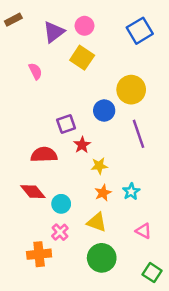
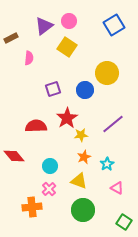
brown rectangle: (13, 20) -> (11, 38), moved
pink semicircle: (35, 71) -> (29, 58), turned 32
purple square: (66, 124) -> (53, 89), moved
purple line: (139, 134) -> (113, 124), moved, turned 70
red star: (82, 145) -> (67, 118), size x1.5
red diamond: (33, 192) -> (14, 156), moved
cyan star: (131, 192) -> (107, 164), moved

